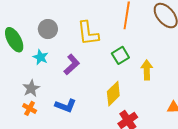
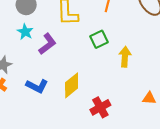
cyan star: (41, 57) -> (25, 32), moved
yellow diamond: (113, 94) -> (72, 85), moved

